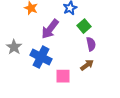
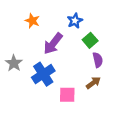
blue cross: (41, 57) -> (43, 74), turned 30

